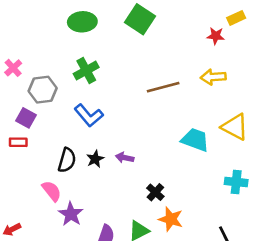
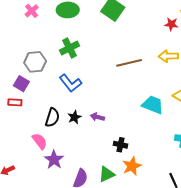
pink cross: (13, 68) -> (32, 11), moved
black cross: (155, 192) -> (121, 145), turned -32
orange star: (171, 219) -> (132, 166), turned 30

